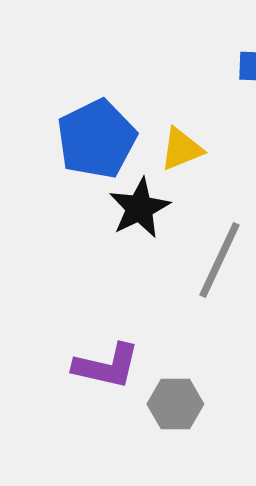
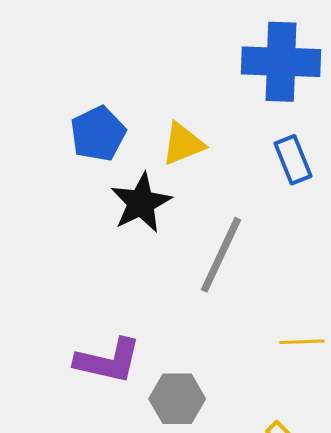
blue pentagon: (96, 139) -> (98, 134), size x0.7

